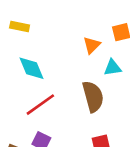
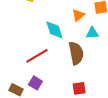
cyan diamond: (31, 68) -> (54, 30), moved

